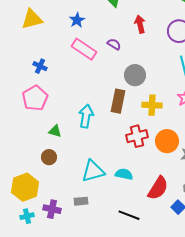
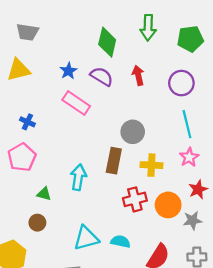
purple semicircle: (114, 44) -> (102, 76), moved, size x1.5

